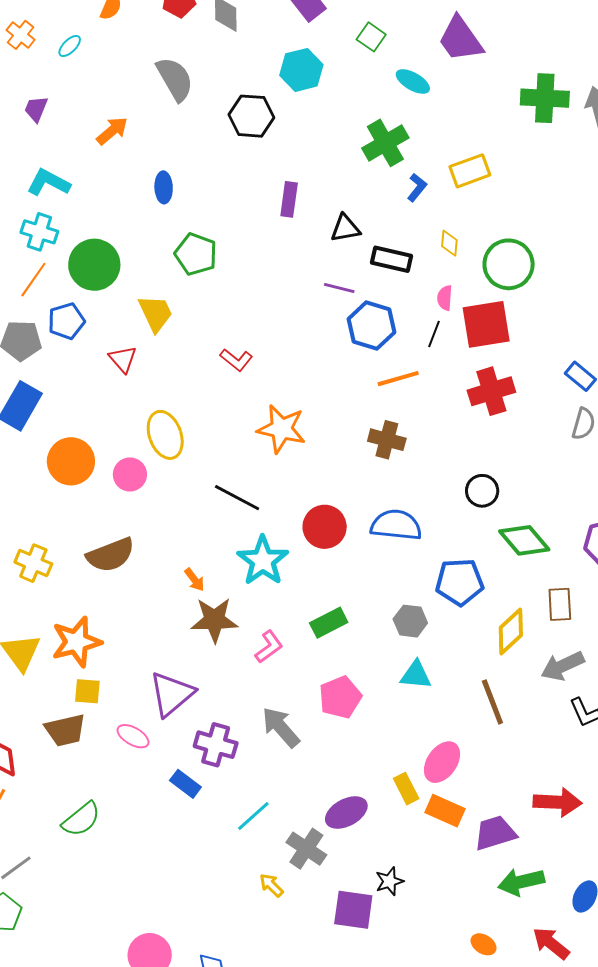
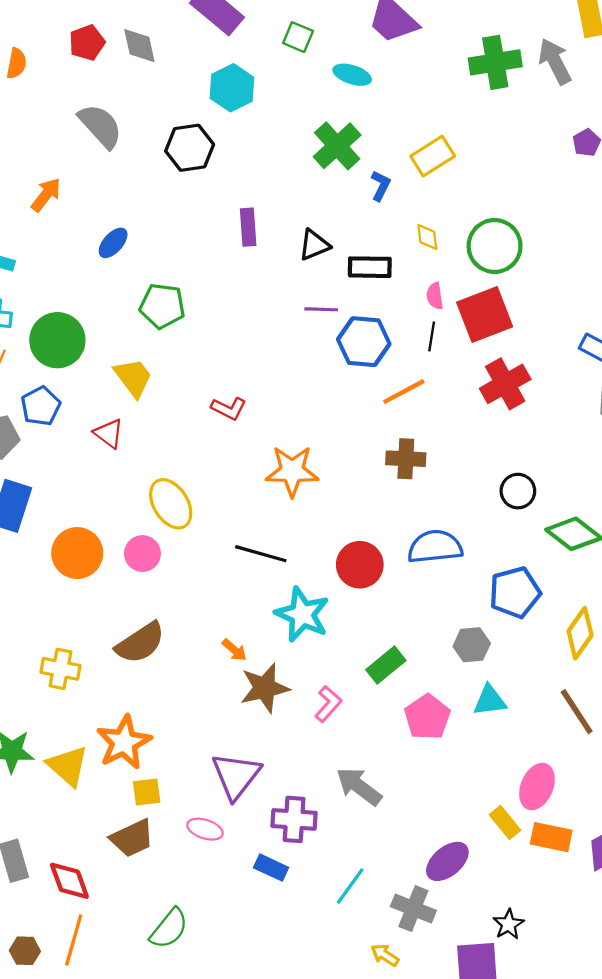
blue ellipse: (164, 187) -> (113, 243), turned 56
pink pentagon: (340, 697) -> (427, 717), moved

